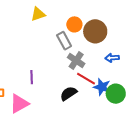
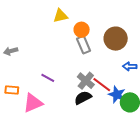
orange circle: (74, 24) -> (82, 30), moved
gray cross: (76, 60) -> (86, 81), moved
purple line: (32, 77) -> (48, 78), turned -64

